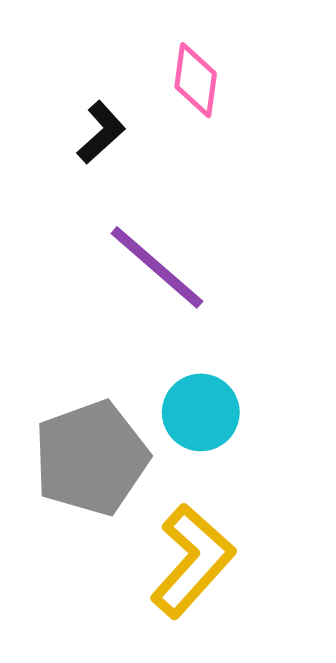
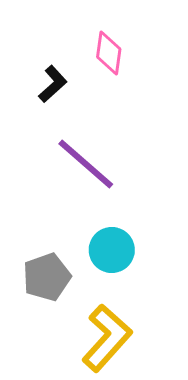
gray pentagon: (91, 458) -> (47, 277), size x0.7

